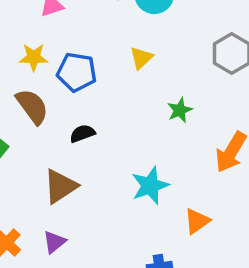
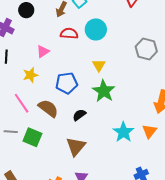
yellow star: (34, 57) -> (30, 75), moved
green star: (180, 110) -> (104, 91), moved, size x1.6
orange triangle: (197, 221) -> (149, 131), moved

